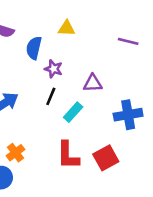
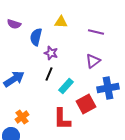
purple line: (128, 41) -> (96, 32), moved
purple triangle: (93, 83) -> (93, 61), moved, turned -35
red square: (106, 158) -> (86, 104), moved

